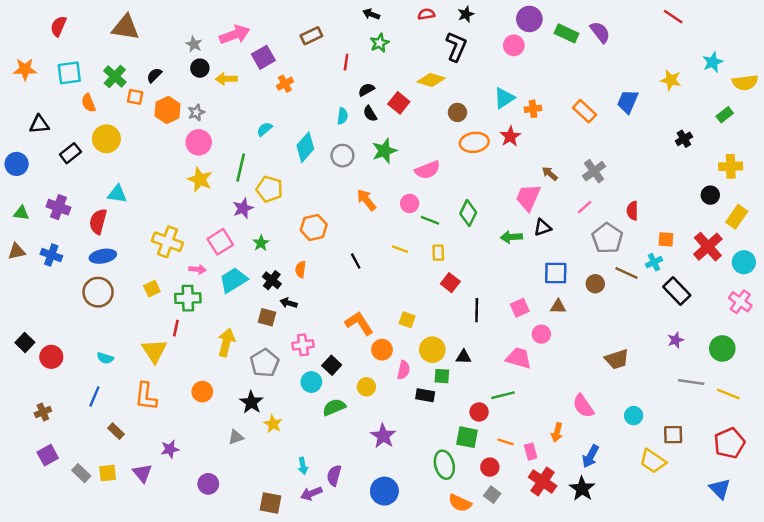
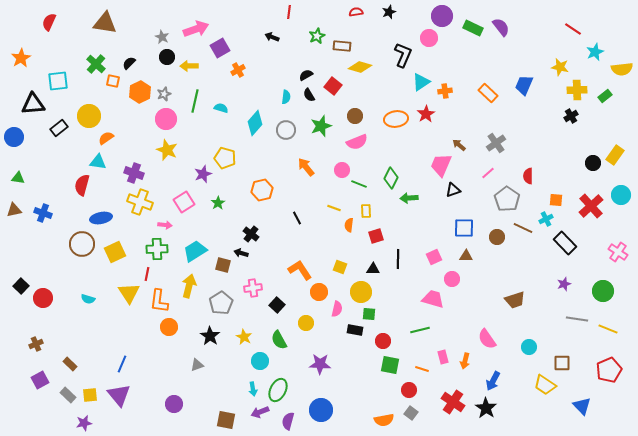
black arrow: (371, 14) -> (272, 37), moved
red line: (673, 17) -> (573, 29), moved
brown rectangle: (311, 36) -> (342, 46), moved, turned 30
black L-shape: (456, 47) -> (403, 55), moved
red line: (346, 62) -> (289, 12), moved
orange star: (25, 69) -> (21, 58), turned -30
cyan square: (69, 73) -> (58, 81), moved
orange semicircle: (88, 103) -> (106, 138), moved, turned 77
brown circle: (457, 112) -> (355, 116), moved
black triangle: (39, 124) -> (33, 104), size x1.4
cyan semicircle: (265, 129) -> (221, 108), turned 56
yellow cross: (731, 166) -> (577, 90), moved
green line: (241, 168) -> (195, 101), moved
purple cross: (58, 207) -> (134, 173), moved
yellow rectangle: (737, 217) -> (615, 155), moved
green arrow: (511, 237) -> (409, 198), moved
blue ellipse: (103, 256) -> (101, 218), moved
cyan circle: (744, 262) -> (621, 195), moved
orange semicircle: (301, 269) -> (349, 225), moved
cyan trapezoid: (233, 280) -> (195, 251), moved
black cross: (272, 280) -> (251, 234), moved
red square: (450, 283) -> (376, 236), turned 35
yellow square: (152, 289) -> (115, 252), moved, size x1.5
black triangle: (463, 357) -> (373, 269), moved
cyan circle: (311, 382) -> (260, 361), moved
blue line: (94, 396) -> (122, 364), moved
orange L-shape: (146, 396) -> (159, 301), moved
green semicircle: (334, 407) -> (279, 340), turned -96
red circle: (479, 412) -> (383, 341), moved
yellow star: (273, 424) -> (244, 337), moved
brown rectangle: (116, 431) -> (70, 364), moved
purple star: (383, 436) -> (320, 364), turned -30
purple star: (170, 449) -> (84, 423), moved
pink rectangle: (531, 452) -> (443, 357), moved
green ellipse: (444, 465) -> (278, 390), moved, turned 40
purple triangle: (142, 473) -> (119, 395), size x1.4
purple semicircle: (334, 475) -> (288, 421), moved
blue triangle: (720, 489) -> (582, 406), moved
orange semicircle: (460, 503) -> (384, 420), turned -36

